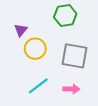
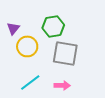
green hexagon: (65, 16) -> (53, 26), moved

